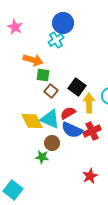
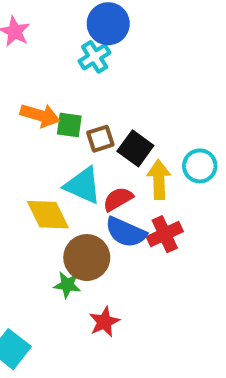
orange arrow: (33, 60) -> (40, 115), moved
brown square: (51, 91) -> (100, 139), moved, turned 32
cyan triangle: (50, 119) -> (83, 185), moved
brown circle: (52, 143) -> (87, 258), size x1.5
red star: (90, 176) -> (104, 322), moved

